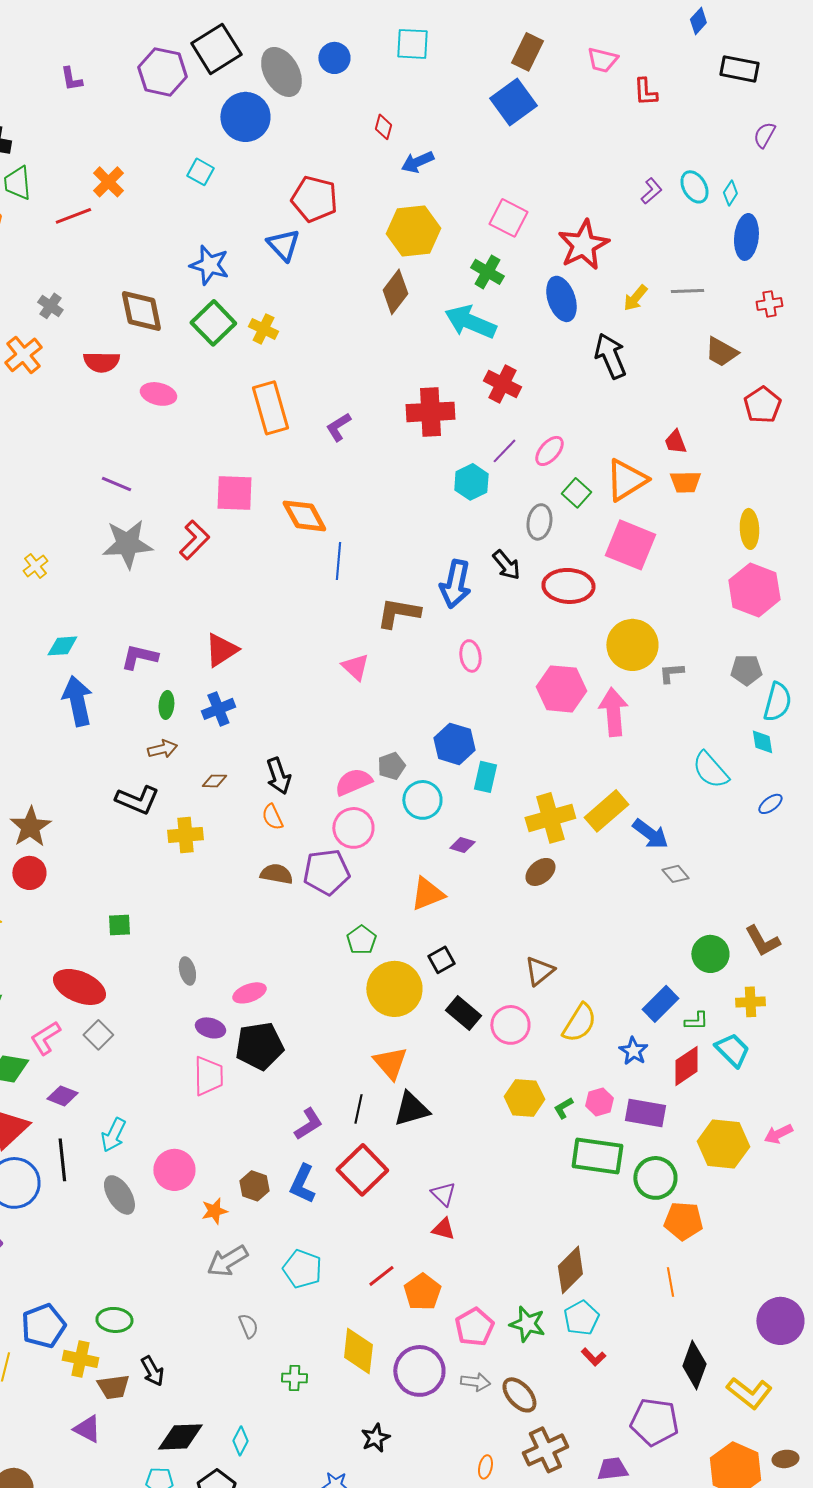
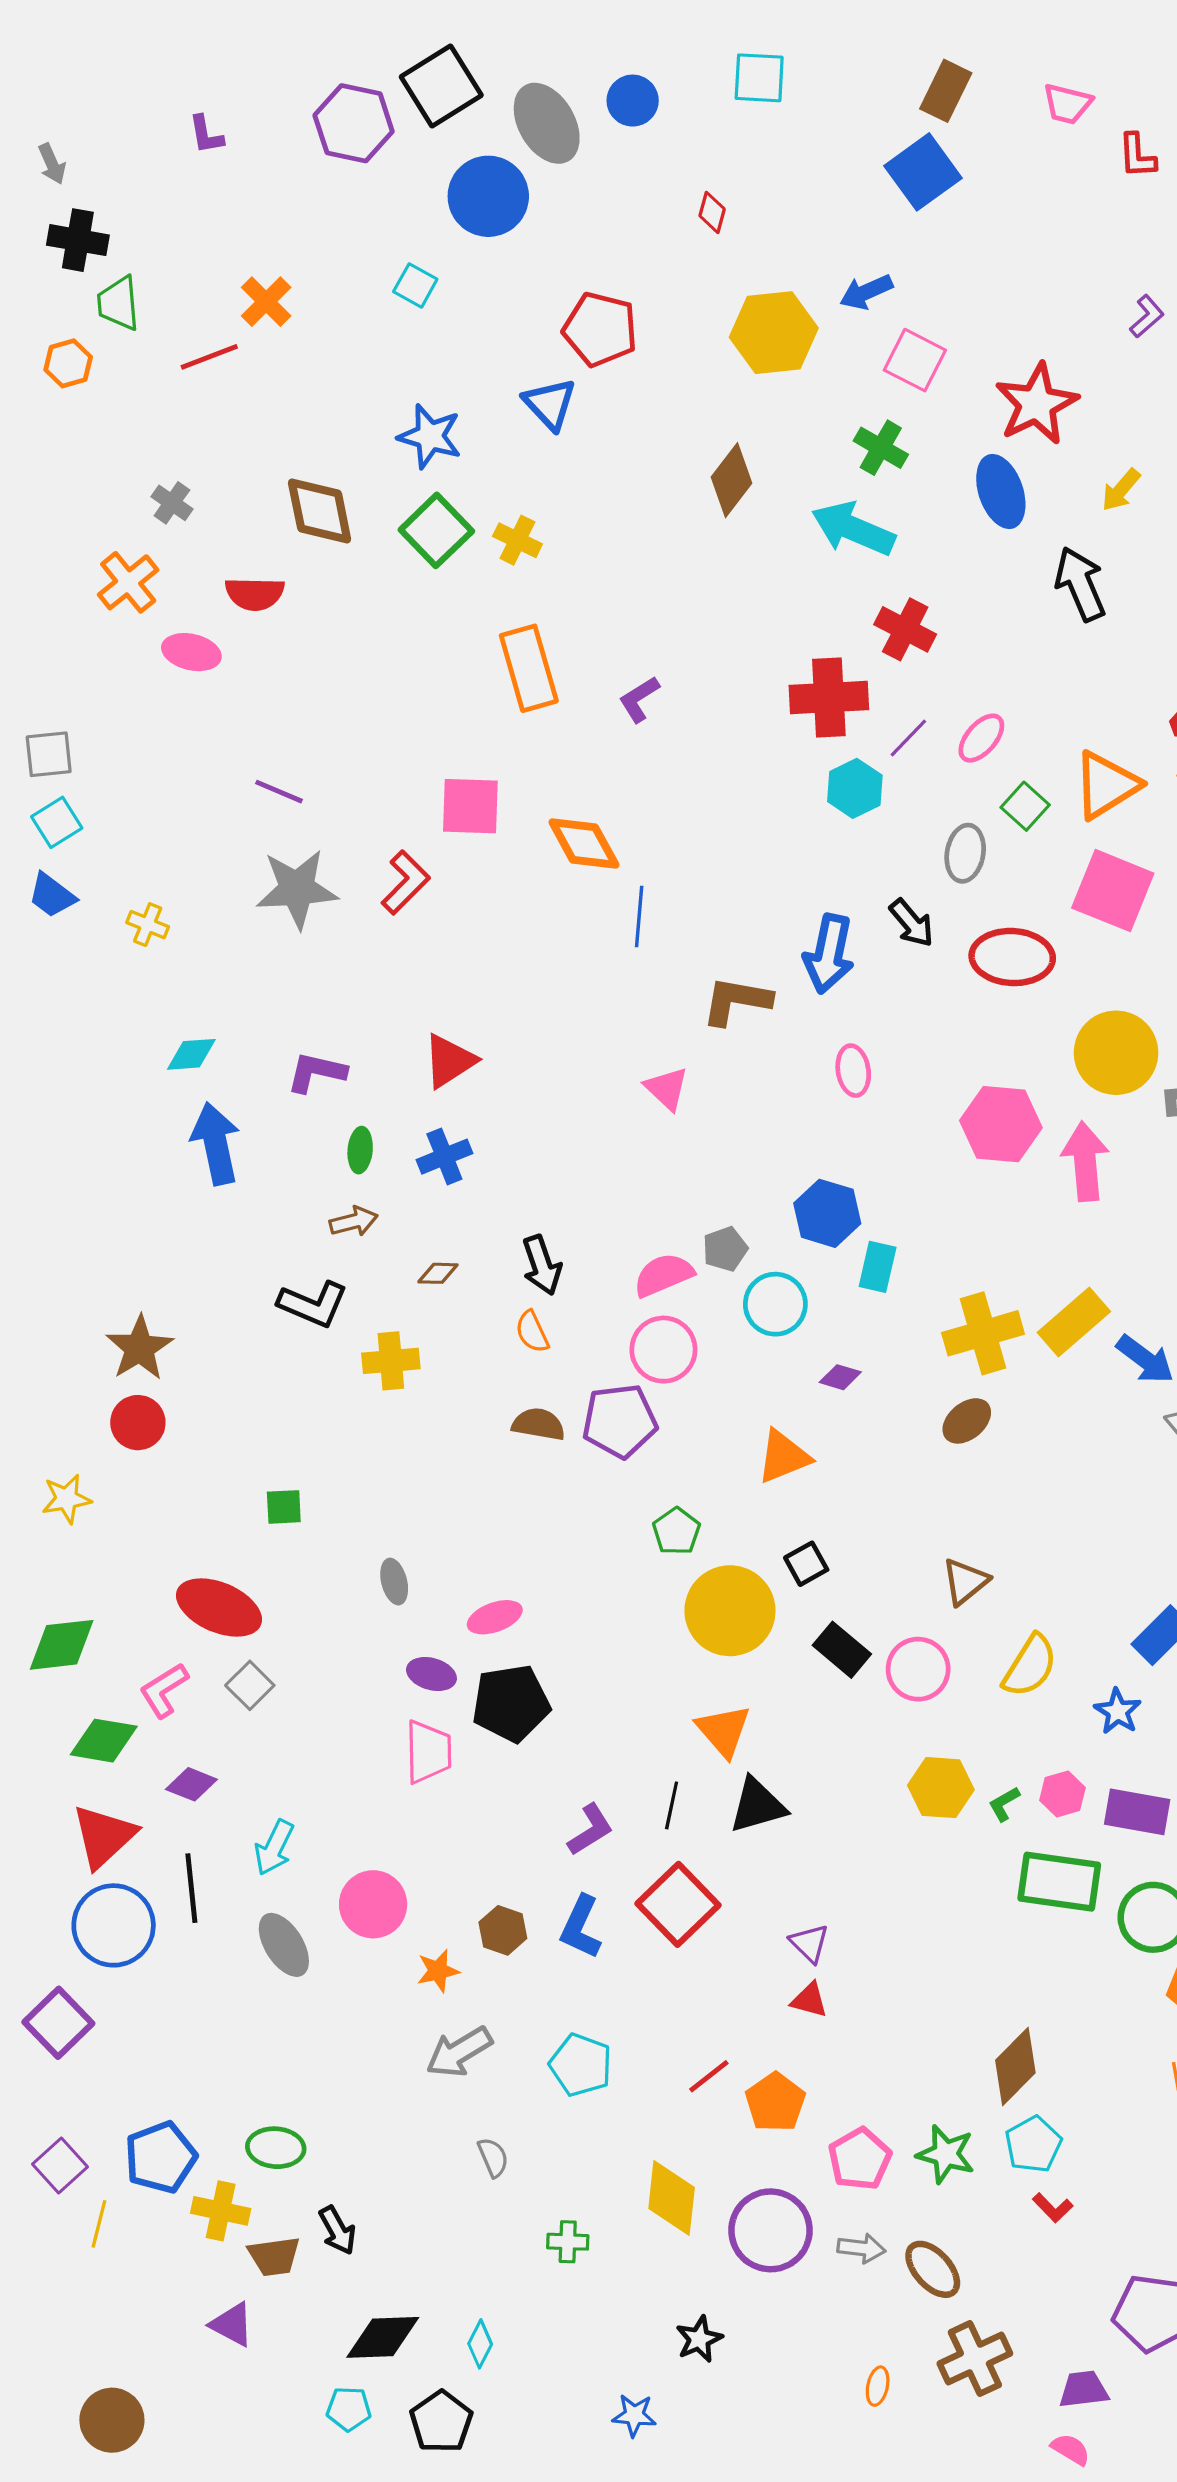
blue arrow: (417, 162) -> (866, 292), moved
yellow hexagon: (413, 231) -> (774, 333), moved
pink ellipse: (158, 394) -> (191, 652), moved
red cross: (430, 412) -> (829, 697), moved
yellow cross: (35, 566) -> (148, 925), turned -30

